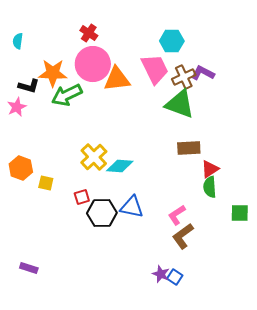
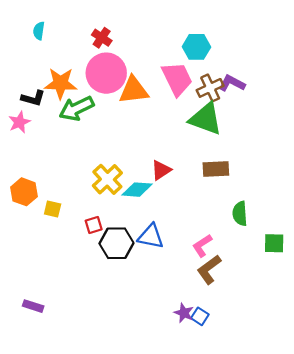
cyan semicircle: (18, 41) -> (39, 31), moved
red triangle: (210, 169) -> (161, 170), moved

